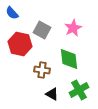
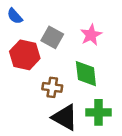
green cross: (79, 90) -> (98, 112), turned 30
black triangle: (52, 94) -> (65, 117), size x1.6

